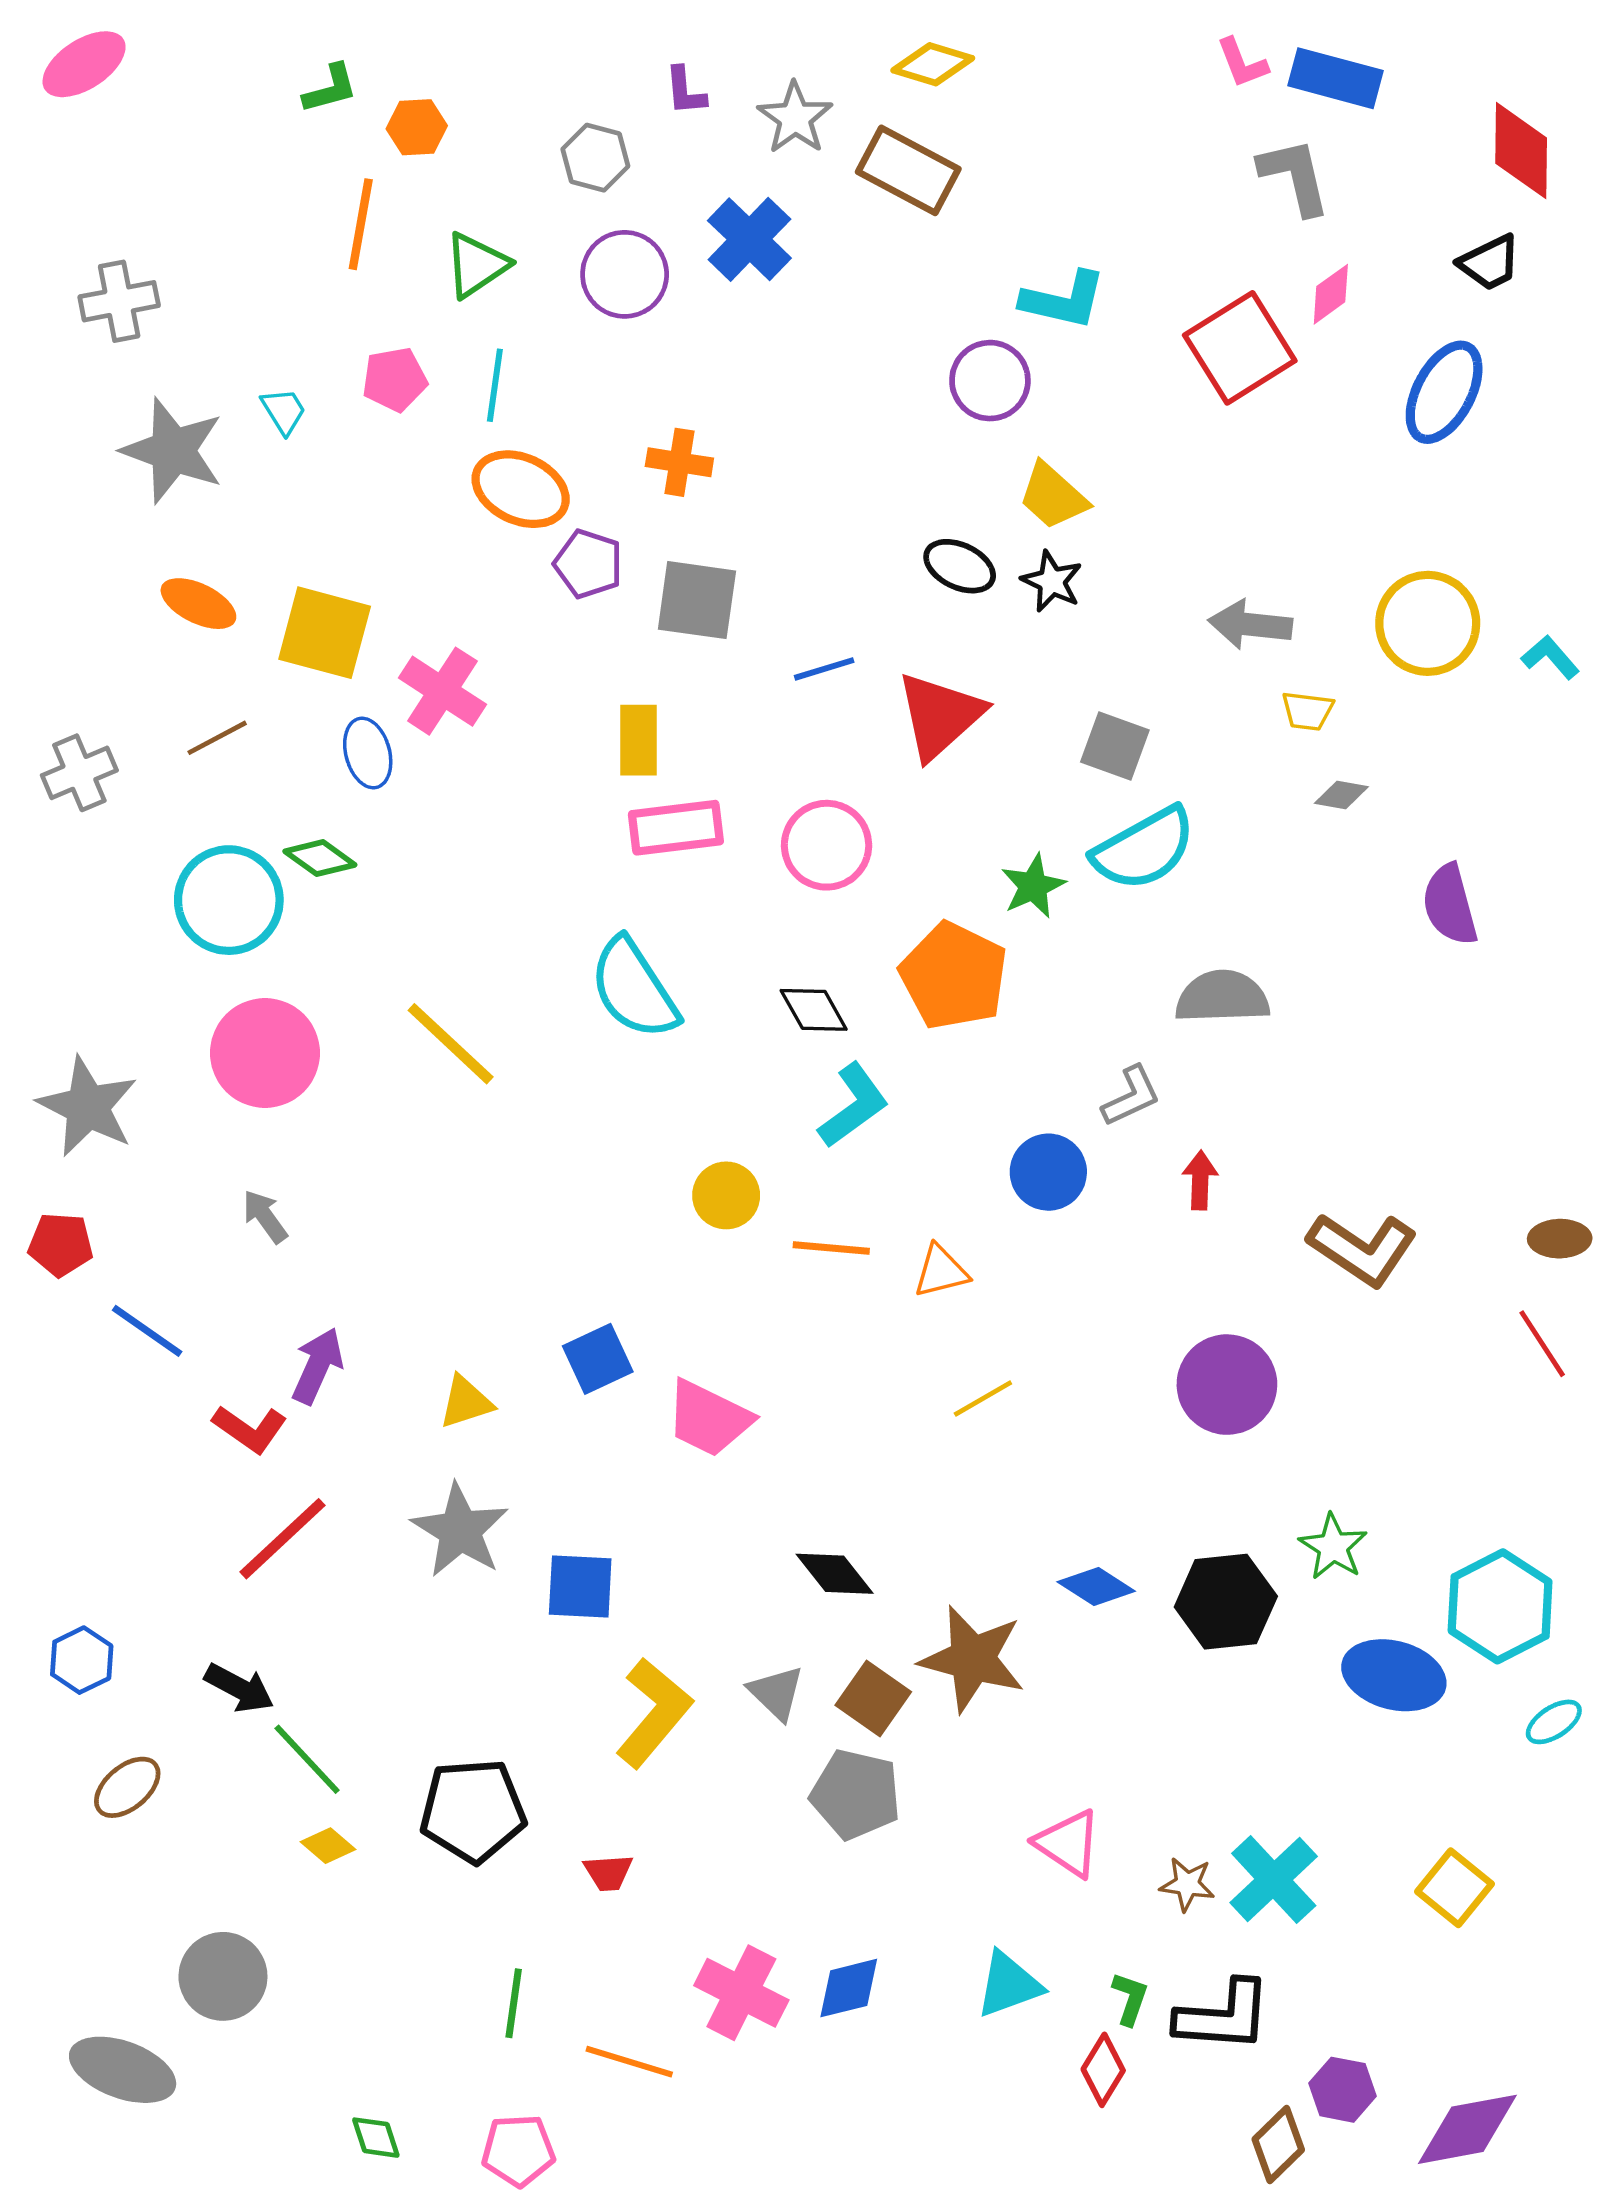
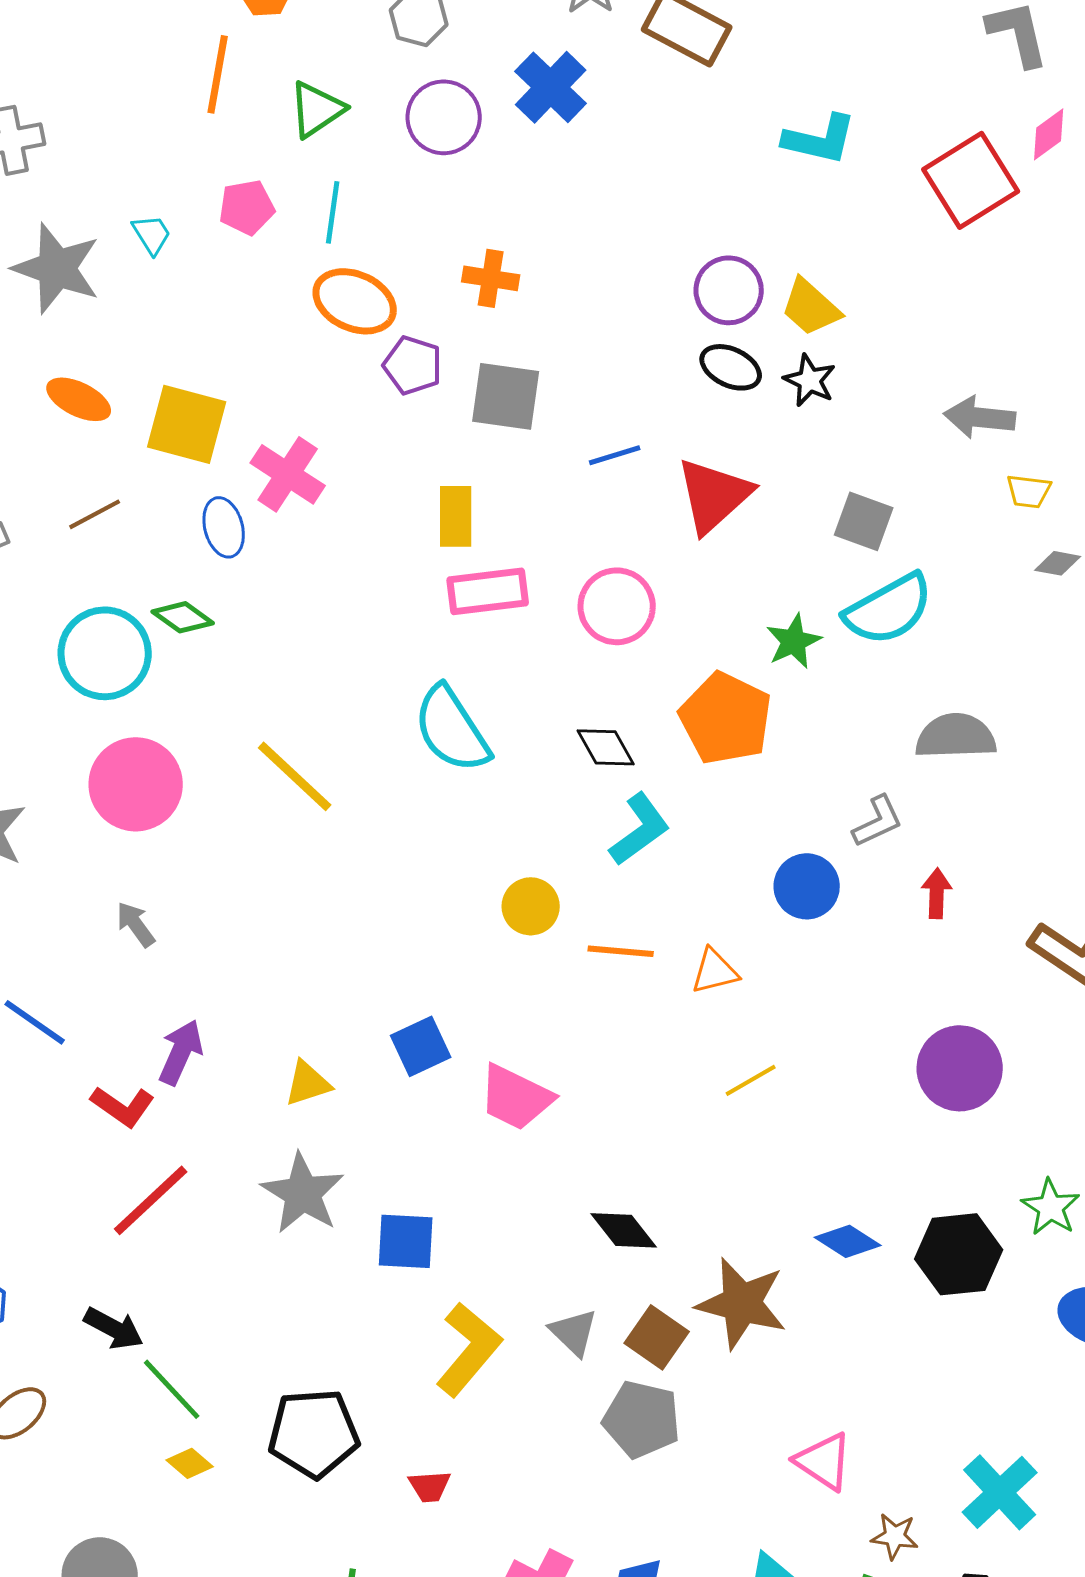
purple circle: (990, 381) -> (729, 290), moved
brown star: (1187, 1884) -> (895, 1536), moved

